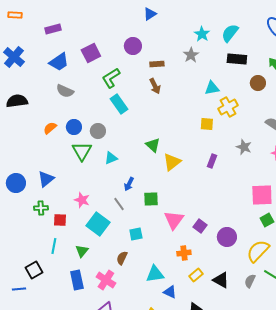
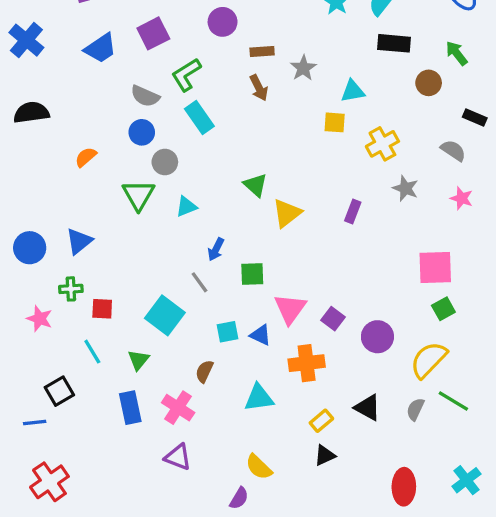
gray star: (191, 55) -> (303, 68), moved
gray semicircle: (65, 91) -> (145, 96), moved
yellow cross: (228, 107) -> (382, 144), moved
yellow square: (207, 124) -> (335, 122), moved
blue circle: (74, 127) -> (142, 132), moved
pink star: (82, 200) -> (40, 319), moved
cyan line: (54, 246) -> (92, 352), turned -42
orange cross: (184, 253) -> (307, 363), size x1.5
yellow rectangle: (196, 275) -> (321, 421), moved
blue triangle: (170, 292) -> (260, 335), moved

